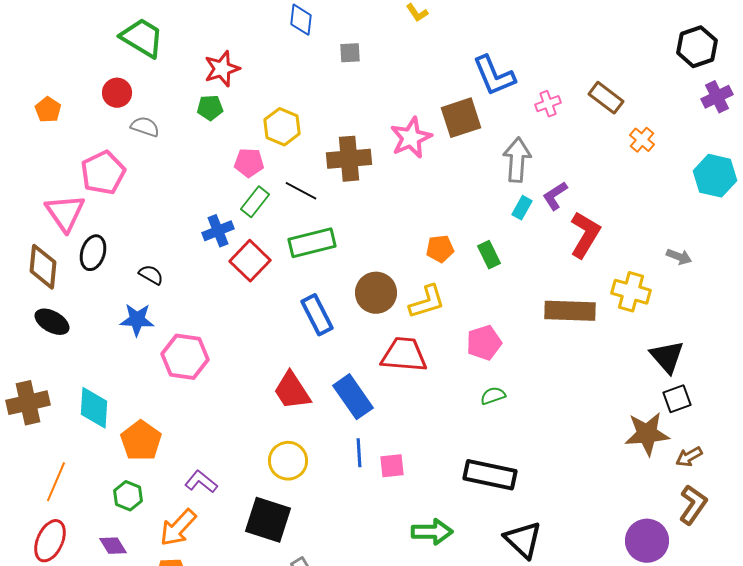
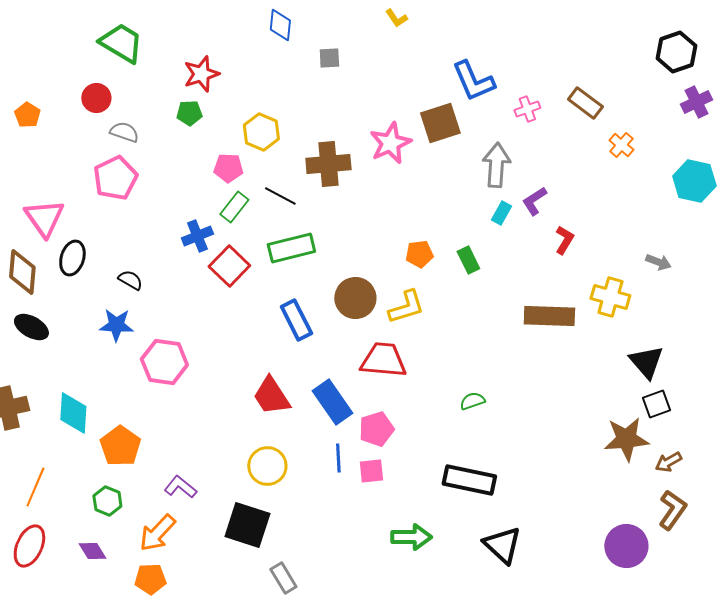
pink pentagon: (103, 173) -> (115, 178), moved
red L-shape: (585, 235) -> (564, 240), size x0.6
pink pentagon: (484, 343) -> (376, 429), moved

